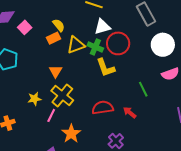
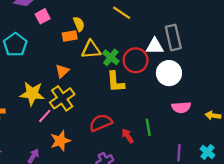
white triangle: (102, 27) -> (155, 46), moved
white circle: (163, 45) -> (169, 73), moved
green line: (143, 89) -> (148, 127), moved
yellow star: (34, 99) -> (32, 94), size x1.6
red semicircle: (103, 108) -> (101, 123), turned -30

